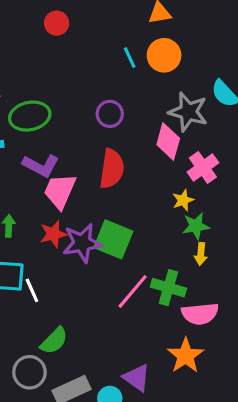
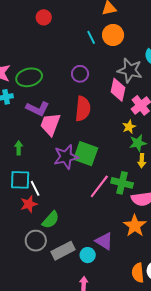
red star: (53, 234) -> (29, 204), moved

